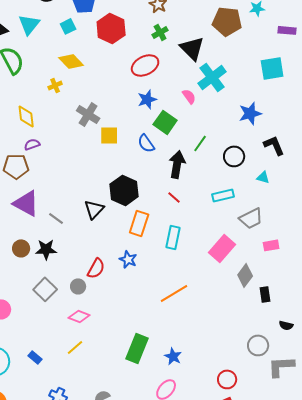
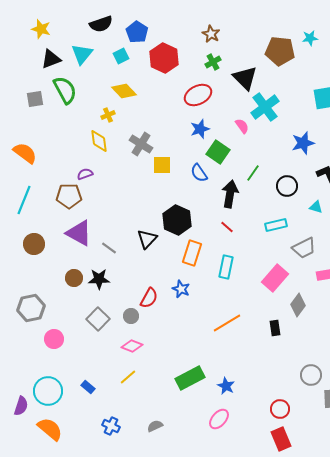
yellow diamond: (26, 116) -> (99, 141), moved
black rectangle: (265, 294) -> (275, 328), moved
green rectangle: (137, 348) -> (190, 378), turned 40

